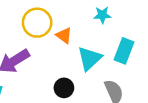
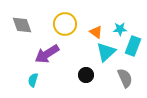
cyan star: (102, 15) -> (120, 29), moved
orange triangle: (64, 35) -> (96, 32), moved

